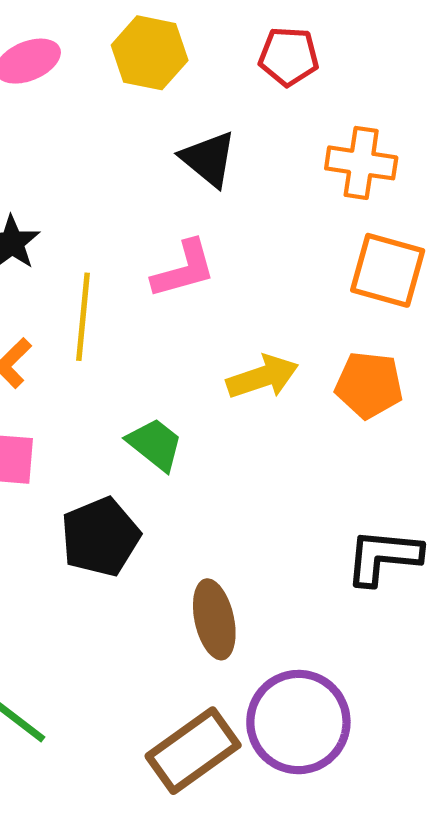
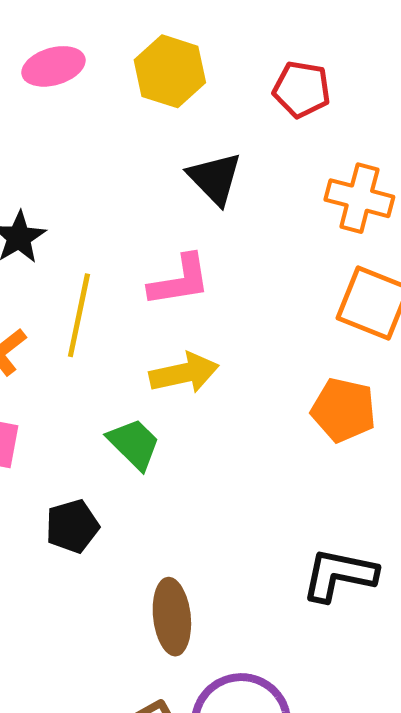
yellow arrow: (262, 377) -> (184, 373), moved
black pentagon: (100, 537) -> (72, 526), size x0.7

